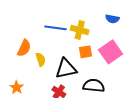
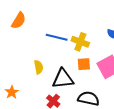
orange semicircle: (24, 48) -> (19, 21), moved

